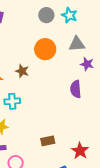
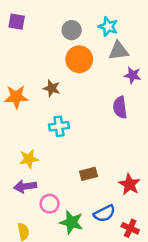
gray circle: (46, 15) -> (72, 30), moved
cyan star: (69, 15) -> (108, 27), moved
cyan cross: (12, 101) -> (59, 126), moved

